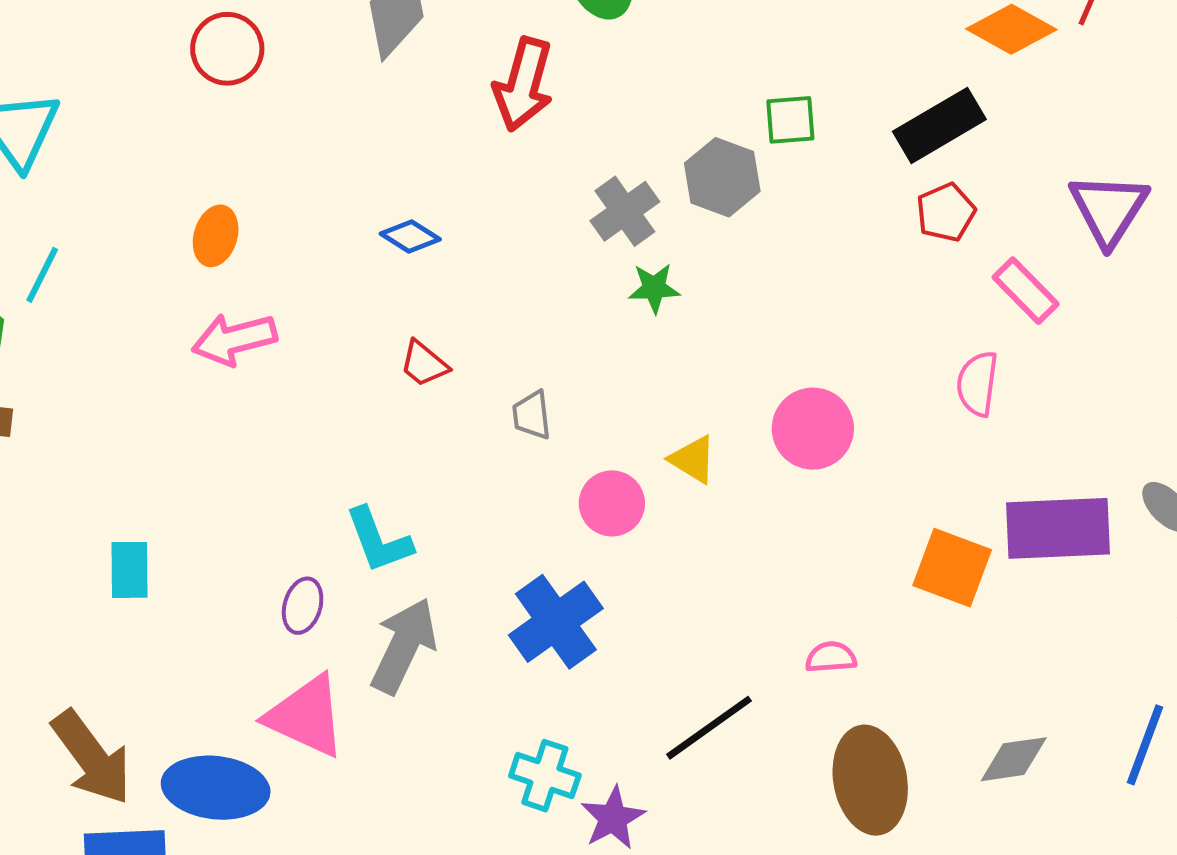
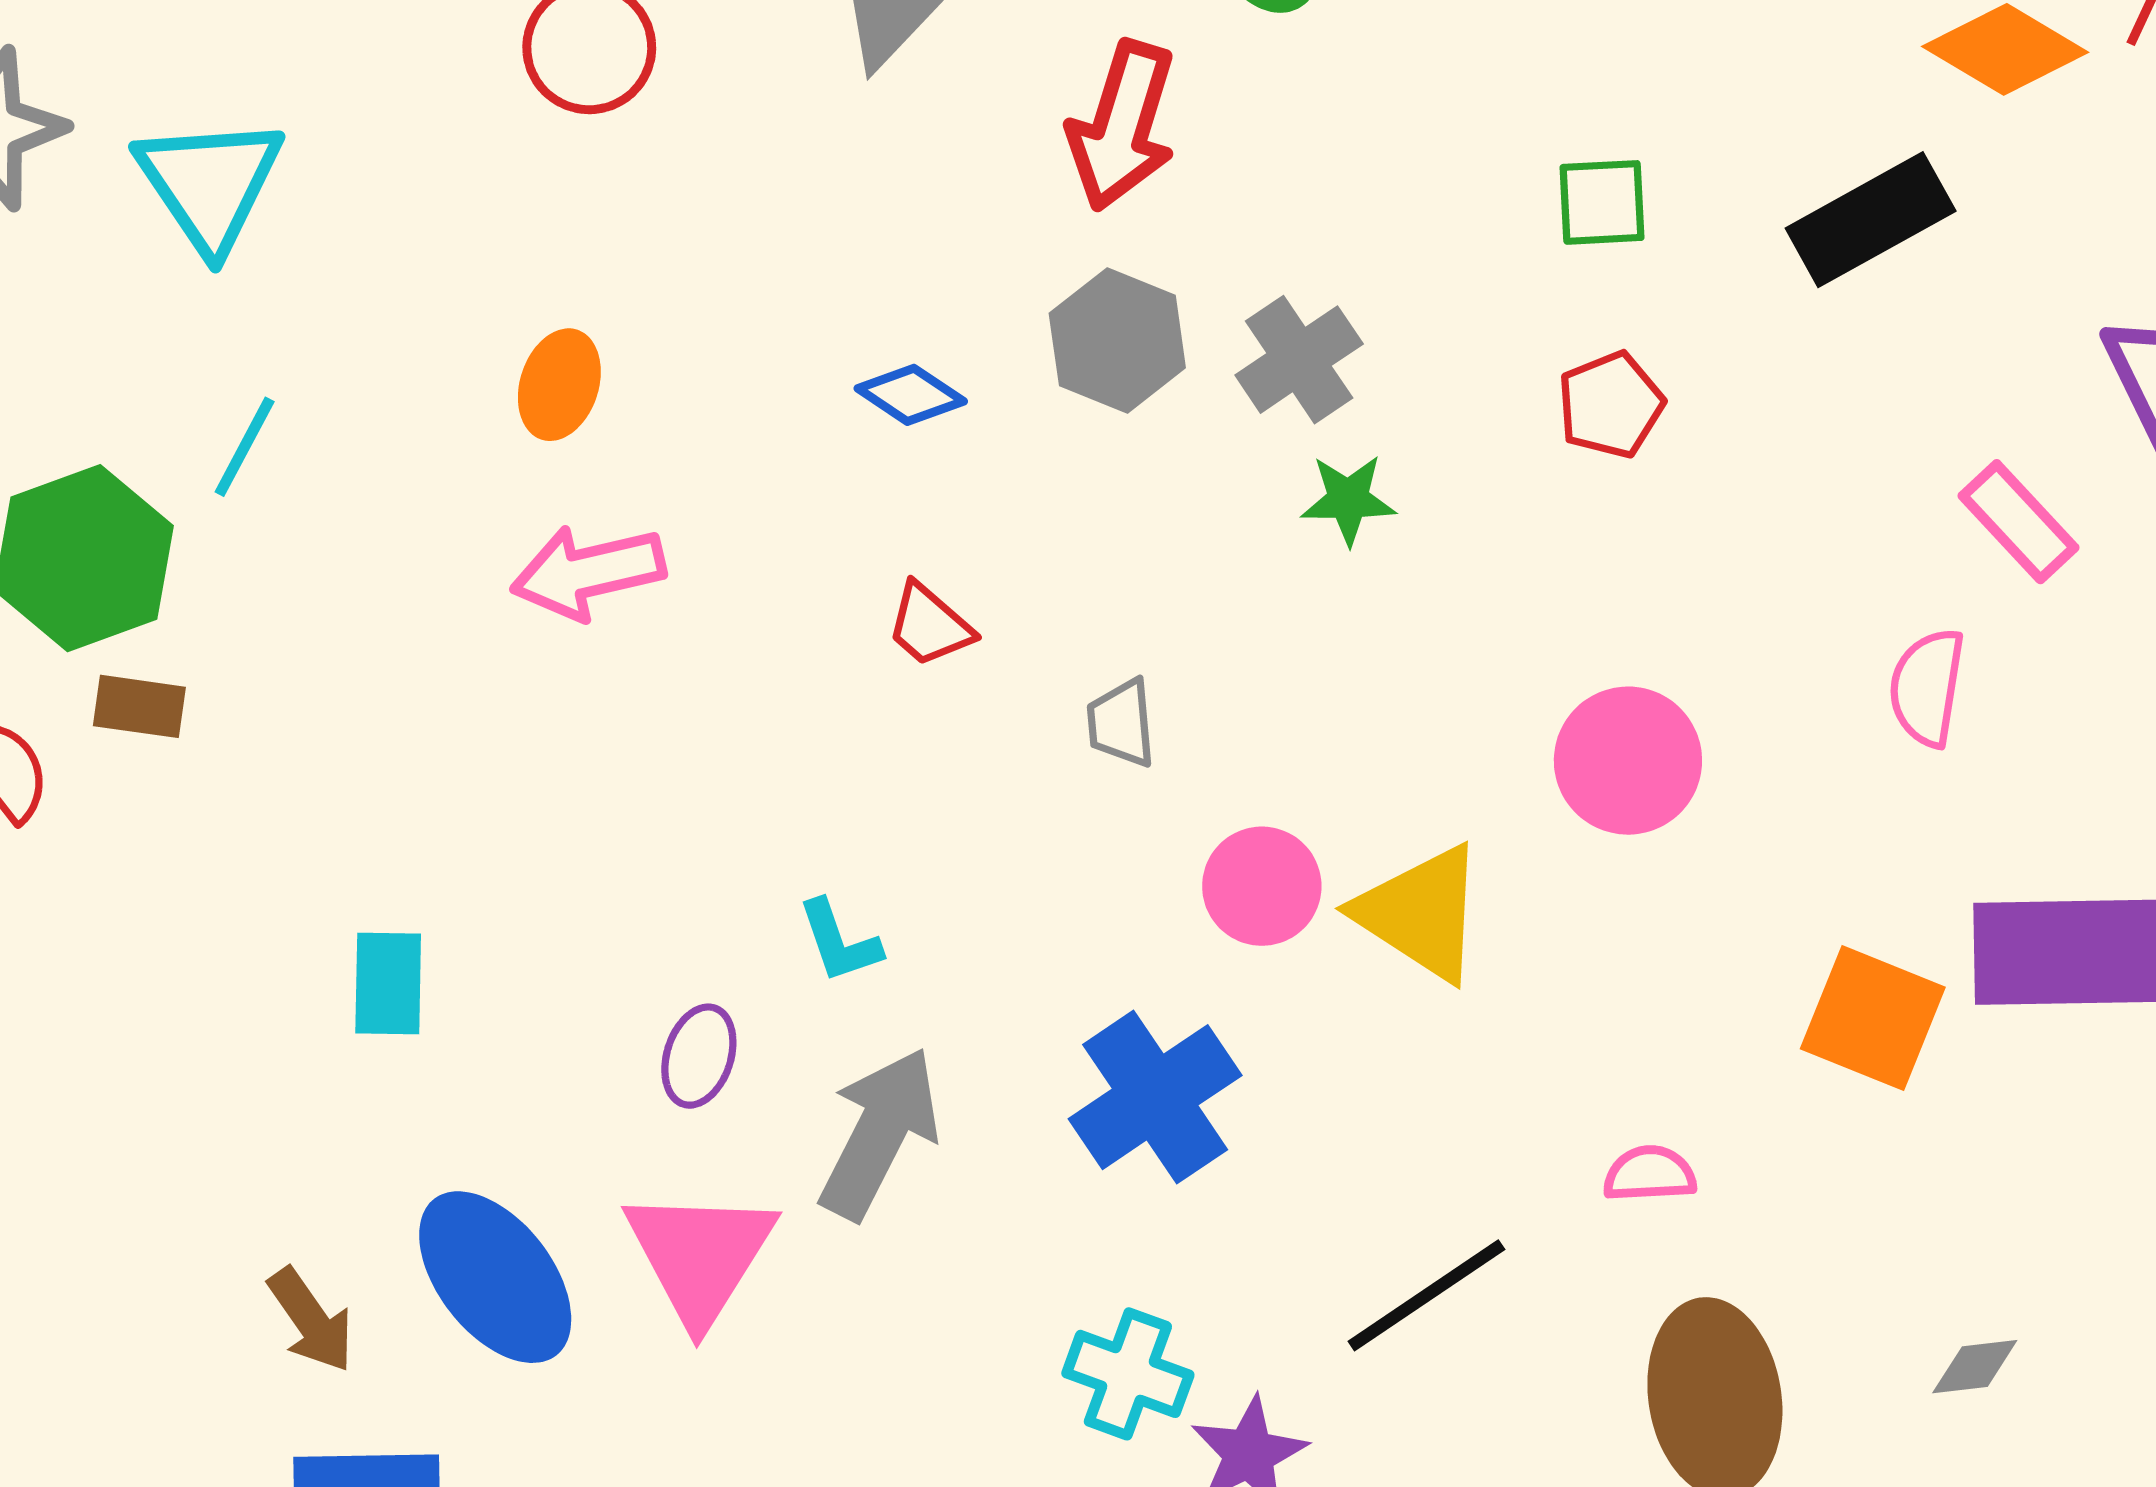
gray hexagon: (722, 177) -> (1117, 341), moved
red pentagon: (946, 212) -> (1611, 405), moved
yellow triangle: (693, 459) -> (1421, 913), moved, size x1.6
cyan L-shape: (379, 540) -> (839, 941), size x0.7
pink triangle: (306, 716) -> (700, 1256), turned 36
brown arrow: (92, 758) -> (311, 1320), size x0.6
gray diamond: (1014, 759) -> (1975, 1367), size x0.7
blue ellipse: (216, 788) -> (495, 1277), moved, turned 44

